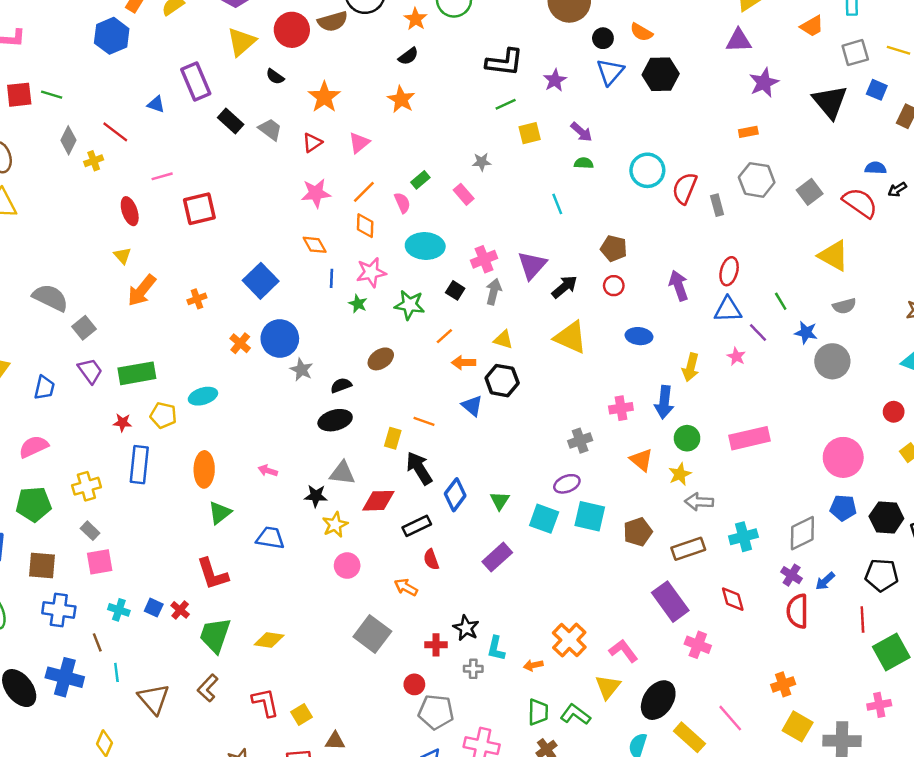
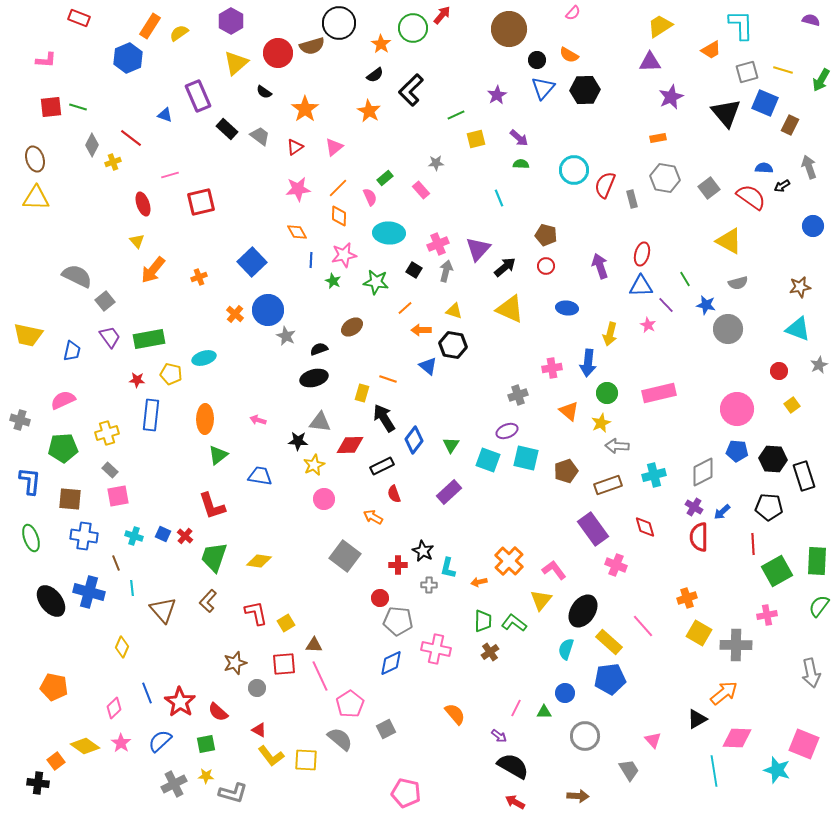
black L-shape: (504, 62) -> (411, 90), moved, turned 128
blue square: (877, 90) -> (765, 103), size x1.5

